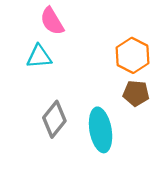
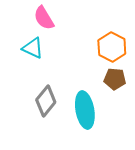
cyan triangle: (39, 57) -> (33, 48), turned 30

